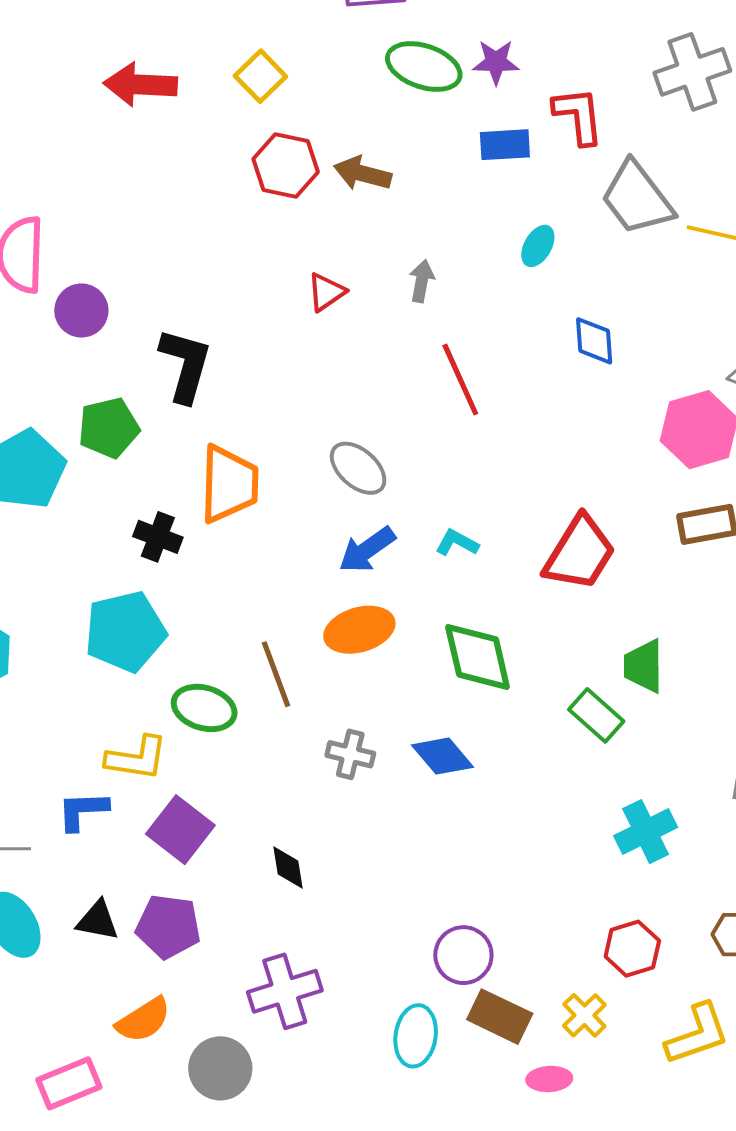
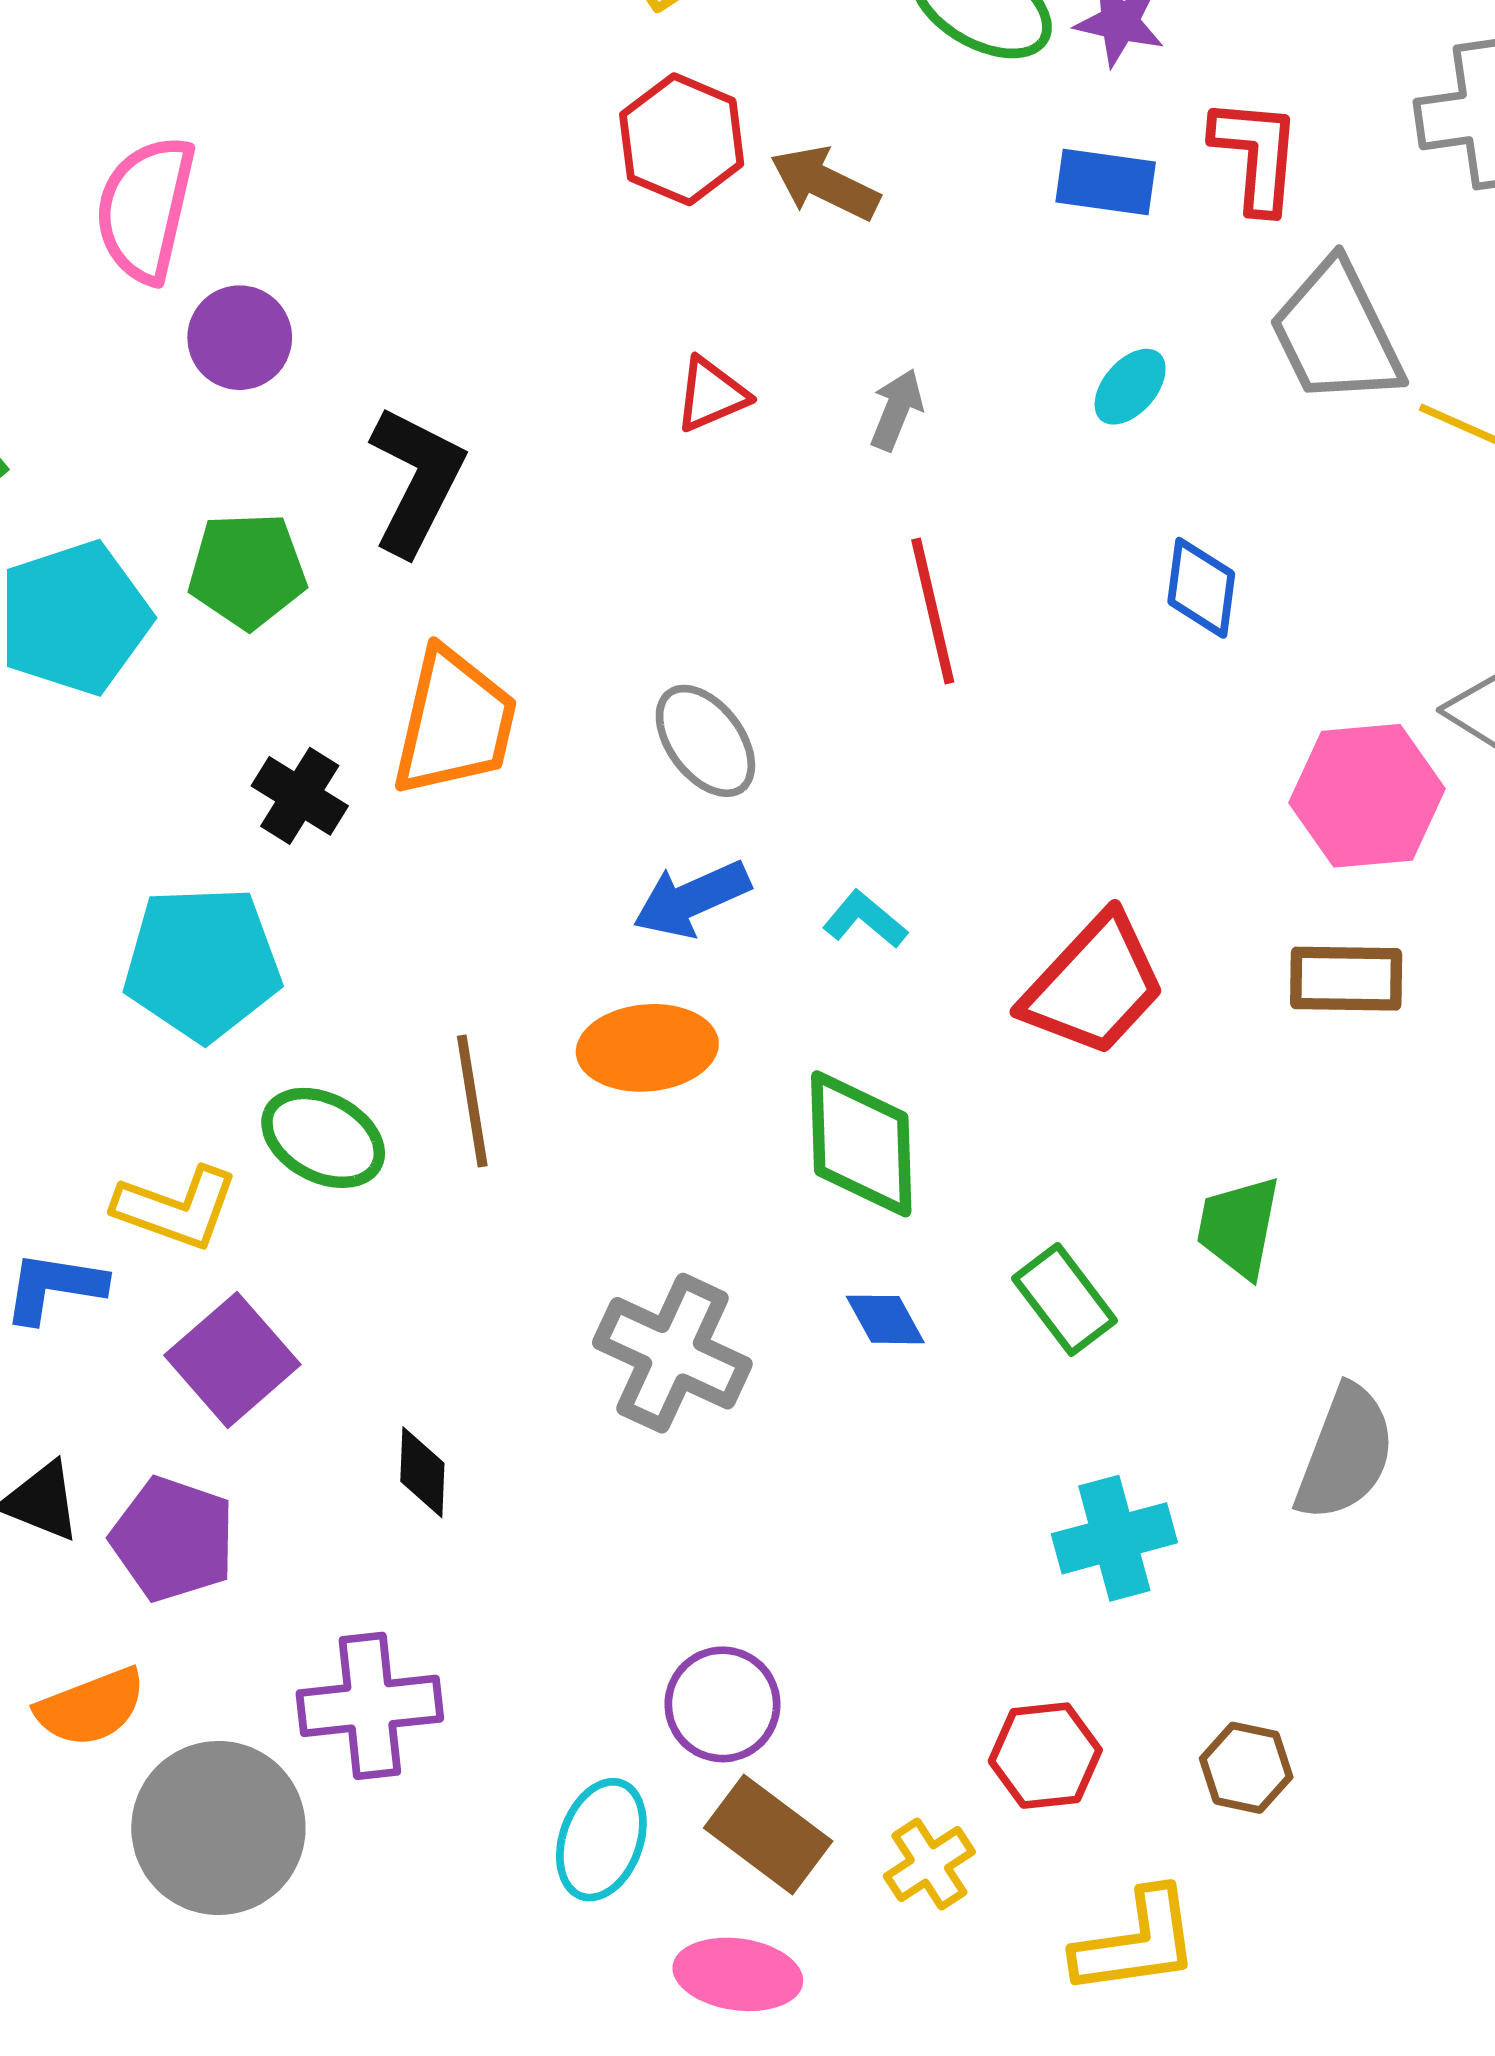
green trapezoid: (644, 666) -> (1239, 1227), moved
gray cross: (350, 754) -> (672, 1353), moved, size x1.6
blue diamond: (443, 756) -> (885, 1319), moved, size x0.7
gray circle: (220, 1068) -> (218, 1828), size x1.4
pink ellipse: (549, 1079) -> (738, 1974), moved, size x1.4

